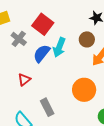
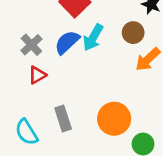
gray cross: (19, 39) -> (31, 45), moved
orange circle: (84, 90) -> (114, 119), moved

